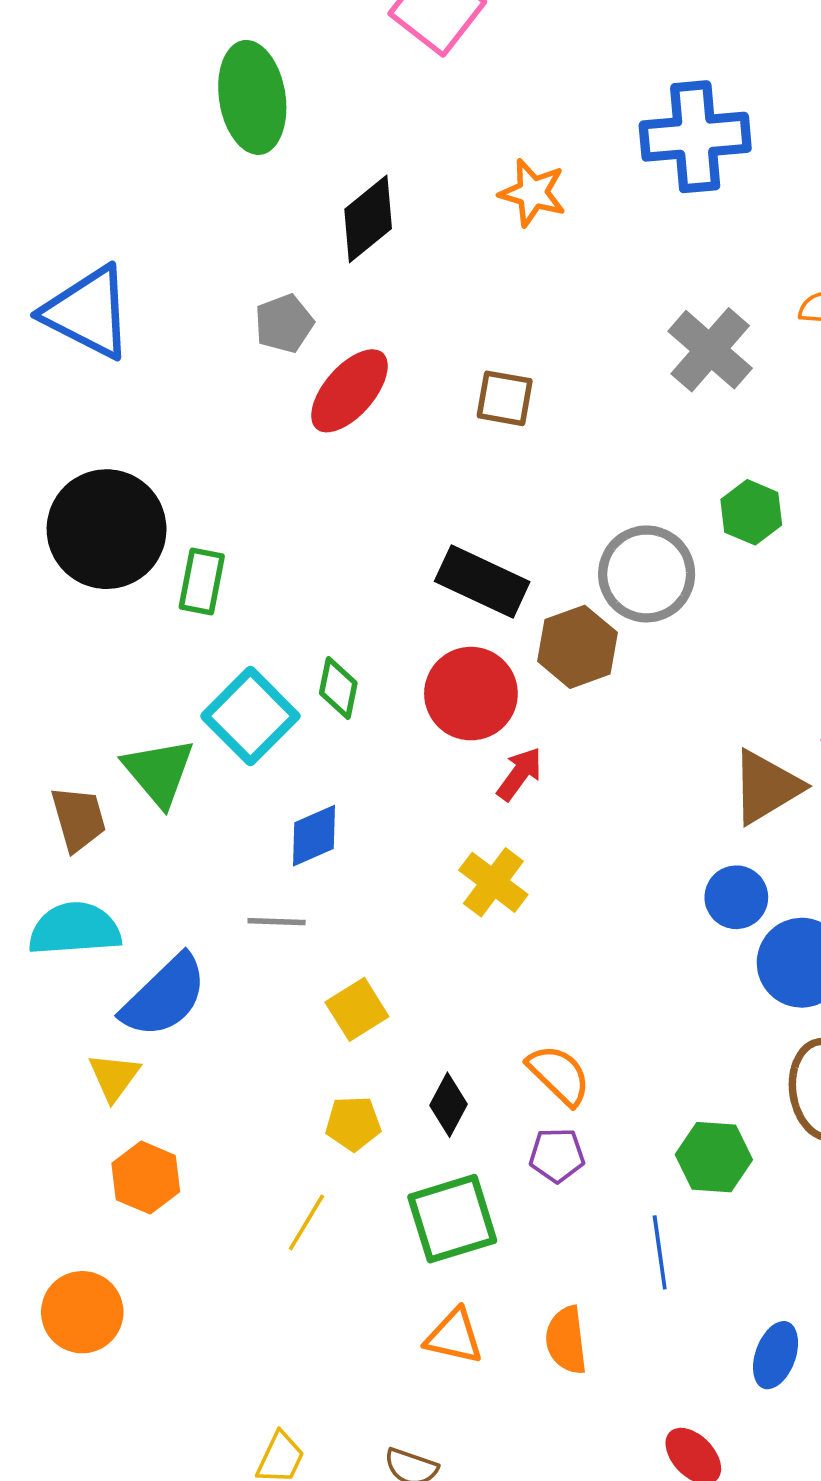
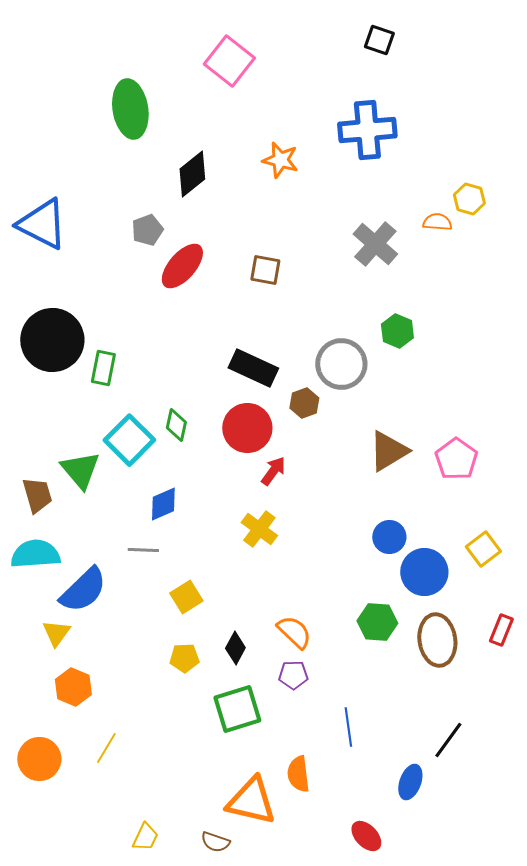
brown hexagon: (577, 647) -> (304, 403), size x0.7
brown triangle: (766, 787) -> (388, 451), moved
green hexagon: (714, 1157) -> (377, 622), moved
yellow line: (306, 1222) -> (106, 748), moved
orange triangle: (454, 1336) -> (251, 801), moved, size x1.6

